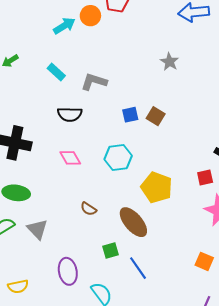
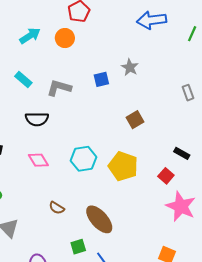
orange circle: (90, 16) -> (65, 38), moved
blue square: (130, 115) -> (101, 79), moved
brown square: (156, 116) -> (135, 120), moved, turned 30
red square: (205, 178) -> (166, 176), turned -35
yellow pentagon: (157, 187) -> (123, 166), moved

